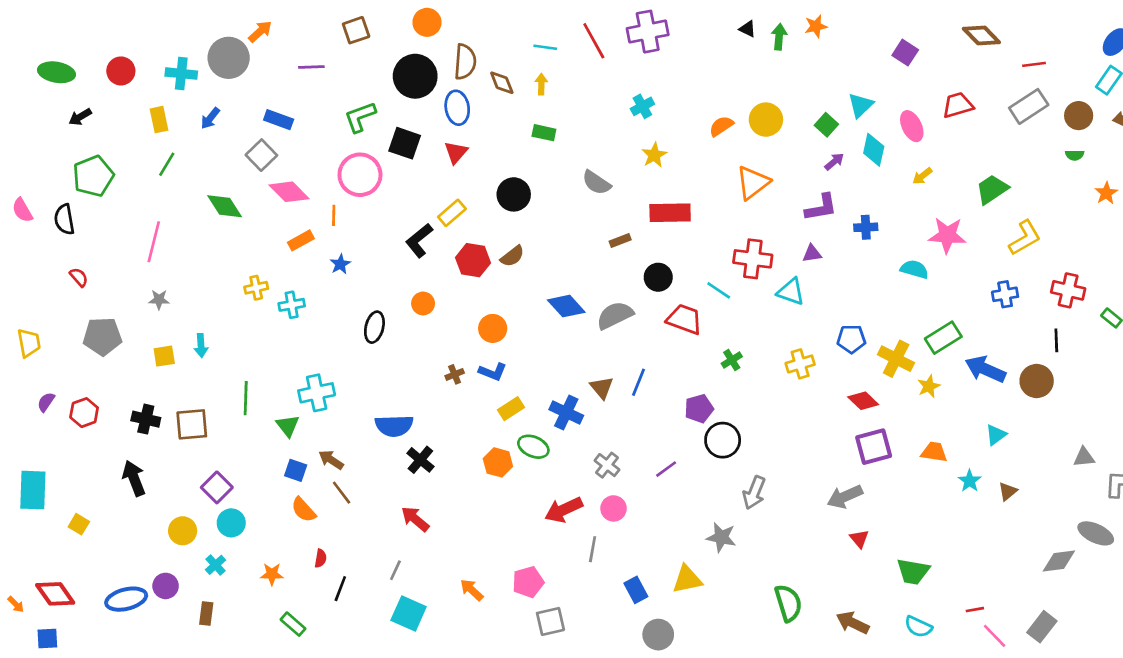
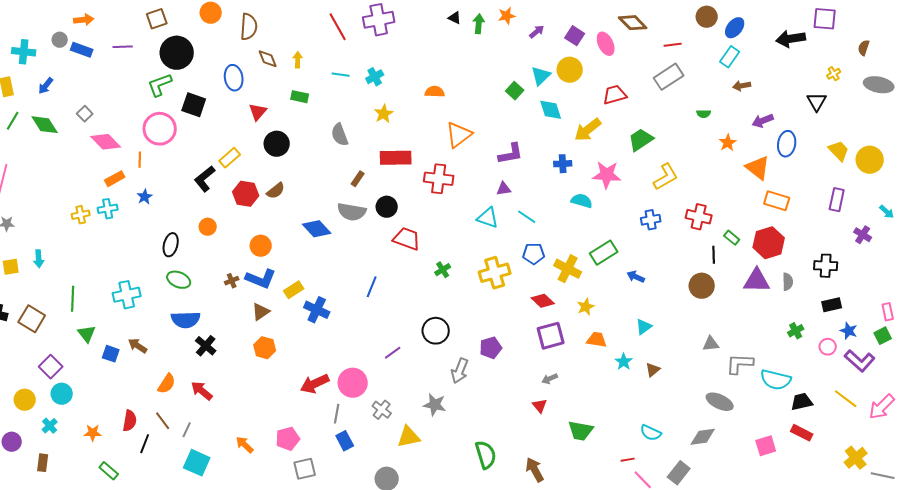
orange arrow: (260, 32) -> (84, 20), turned 36
cyan line: (545, 47) -> (341, 75), moved
gray circle: (229, 58) -> (60, 40), size x0.5
brown semicircle: (465, 62) -> (249, 27), moved
black circle: (415, 76) -> (177, 53), moved
red trapezoid: (958, 105) -> (615, 95), moved
brown circle: (1079, 116) -> (707, 17), moved
blue rectangle: (279, 120) -> (82, 50), moved
yellow circle: (766, 120) -> (570, 70), moved
orange semicircle: (721, 126) -> (435, 92), turned 36
pink ellipse: (912, 126) -> (606, 44), moved
cyan diamond: (874, 150) -> (551, 110), turned -30
red triangle: (456, 152) -> (258, 112), moved
gray square: (261, 155) -> (85, 114), size x0.7
purple arrow: (834, 162) -> (537, 32), moved
yellow arrow: (922, 176) -> (588, 130), size x1.8
gray semicircle: (596, 183) -> (340, 135), turned 35
green diamond: (225, 206) -> (45, 125), moved
blue cross: (866, 227) -> (563, 164), moved
brown rectangle: (620, 240) -> (358, 179), turned -35
red cross: (753, 259) -> (439, 179), moved
cyan line: (719, 290) -> (527, 217), moved
cyan cross: (292, 305) -> (108, 209), moved
gray semicircle: (615, 315) -> (352, 212), moved, turned -144
black line: (1056, 340) -> (714, 255), moved
yellow cross: (800, 364) -> (495, 273), size x1.4
blue arrow: (985, 369) -> (636, 277), size x0.6
blue L-shape: (493, 372) -> (261, 279), size x1.4
brown circle: (1037, 381) -> (702, 286), moved
yellow star: (929, 386) -> (586, 307), moved
brown triangle: (602, 388) -> (261, 312), moved, turned 36
yellow rectangle: (511, 409) -> (294, 290), moved
purple pentagon: (699, 409) -> (491, 348), moved
brown square: (192, 424) -> (32, 319), turned 36
green triangle: (288, 426) -> (87, 334), moved
green ellipse: (533, 447) -> (179, 280), moved
gray cross: (607, 465) -> (382, 410), moved
brown line: (342, 493) -> (163, 421), moved
gray arrow: (845, 497) -> (550, 379), moved, size x0.6
pink circle: (614, 508) -> (353, 383), size x1.5
orange semicircle: (303, 510) -> (167, 384), moved, turned -105
red semicircle: (321, 558) -> (130, 421), size x1.5
gray diamond: (1059, 561) -> (703, 437), moved
blue rectangle: (636, 590) -> (345, 441), moved
brown arrow: (853, 623) -> (535, 470), turned 35
cyan semicircle: (918, 627) -> (651, 433), moved

